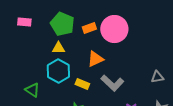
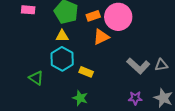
orange triangle: (95, 59) -> (101, 37), moved
gray L-shape: (112, 83) -> (138, 66), moved

